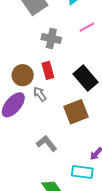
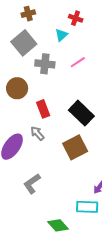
gray cross: (51, 38) -> (45, 64), moved
brown circle: (23, 75) -> (17, 88), moved
gray L-shape: (47, 143) -> (32, 184), moved, turned -80

